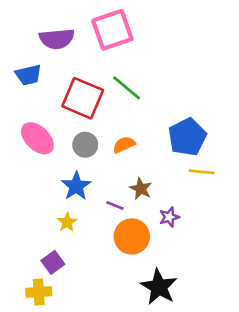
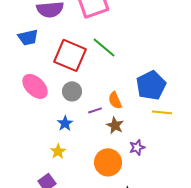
orange semicircle: (124, 145) -> (115, 100), moved, turned -90
blue star: (76, 186) -> (65, 123), size x0.7
purple line: (115, 205) -> (95, 110), moved, turned -40

